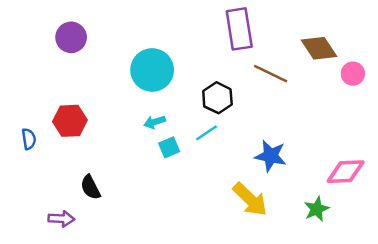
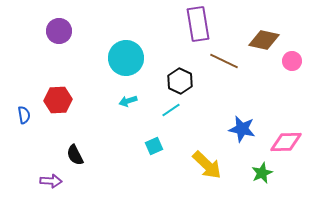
brown diamond: (319, 48) -> (264, 40), turned -44
cyan square: (169, 147) -> (154, 146), moved
blue star: (271, 156) -> (242, 129), moved

